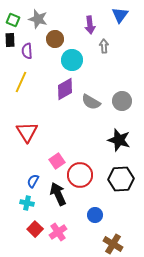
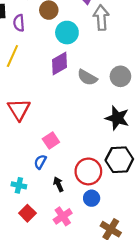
gray arrow: (104, 46) -> (101, 18), size x1.6
red circle: (80, 175) -> (88, 171), moved
blue semicircle: (33, 181) -> (40, 162), moved
black arrow: (58, 194) -> (58, 184), moved, size x0.6
pink cross: (58, 232) -> (63, 216), moved

